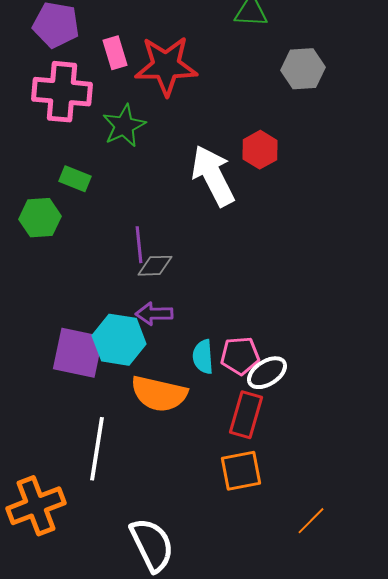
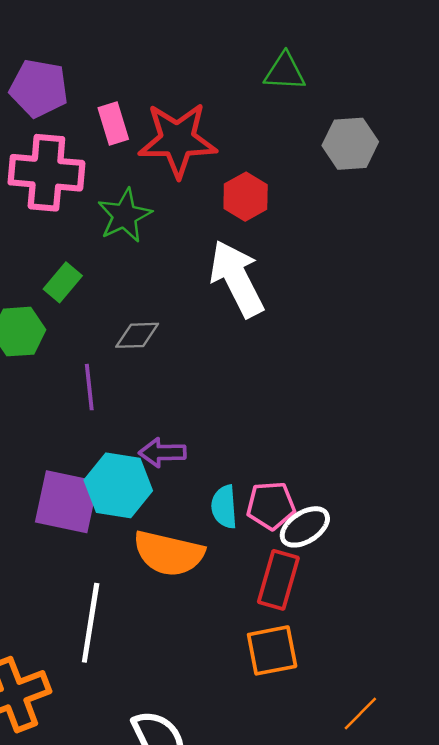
red hexagon: (260, 150) -> (246, 197), moved
green rectangle: (75, 179) -> (63, 282), turned -72
purple line: (139, 245) -> (89, 387), moved
gray diamond: (155, 266) -> (137, 335), moved

